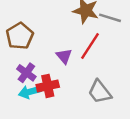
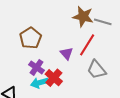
red cross: (48, 86) -> (54, 78), turned -36
gray trapezoid: (100, 92) -> (96, 70), moved

